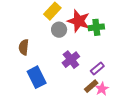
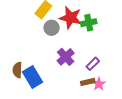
brown semicircle: (24, 47) -> (17, 70), moved
brown rectangle: (91, 86) -> (88, 82), turned 32

